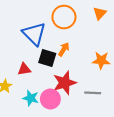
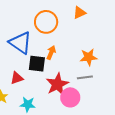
orange triangle: (100, 13) -> (80, 13), turned 32
gray line: (93, 93) -> (85, 77), moved
pink circle: (50, 99) -> (70, 97), moved

